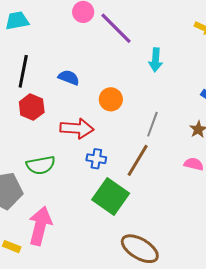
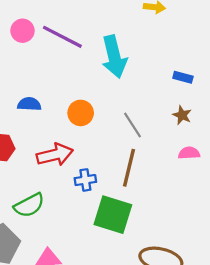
cyan arrow: (156, 60) -> (114, 57), size x1.6
gray line: (152, 124) -> (132, 125), turned -35

